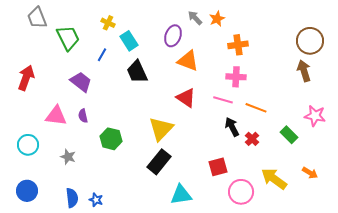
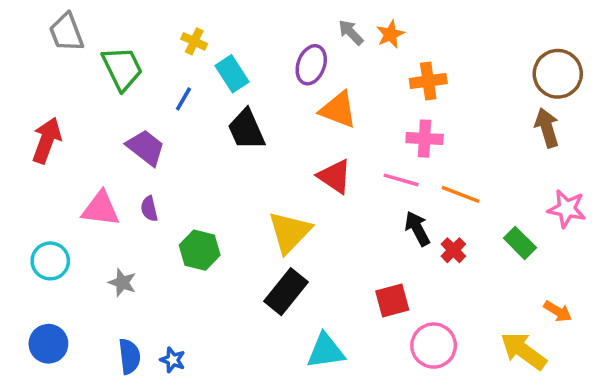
yellow arrow: (274, 179) -> (524, 351), moved

